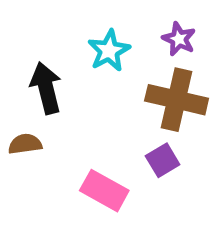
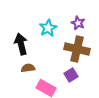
brown semicircle: (25, 144) -> (28, 68), moved

